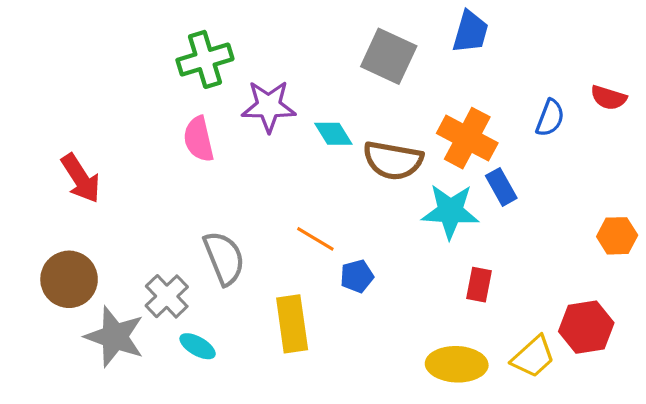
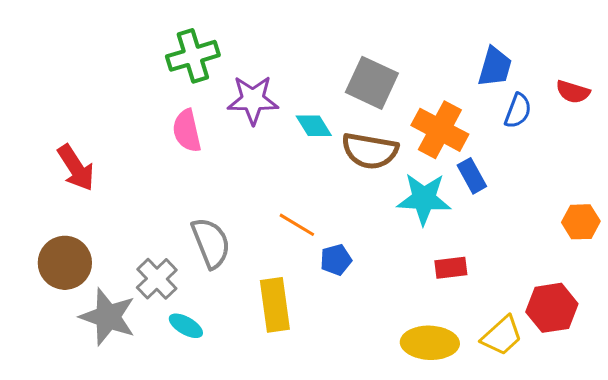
blue trapezoid: (470, 32) -> (495, 67), moved
gray square: (389, 56) -> (372, 83), moved
red rectangle: (479, 285) -> (451, 268), turned 72

